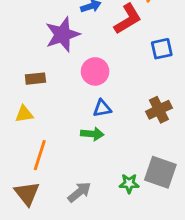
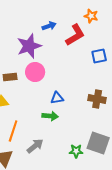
pink circle: (95, 71) -> (35, 72), moved
brown cross: (159, 110) -> (97, 99), turned 36
gray arrow: (79, 192) -> (35, 146), moved

